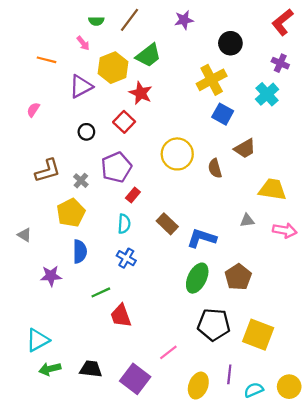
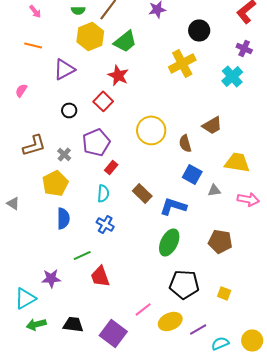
pink arrow: (83, 43) -> (35, 11), moved
yellow hexagon: (113, 68) -> (90, 36), moved
blue square: (223, 114) -> (192, 174), moved
purple star: (51, 276) -> (51, 278), moved
brown pentagon: (238, 277) -> (220, 241), moved, turned -30
yellow square: (258, 335) -> (224, 293), size x0.5
purple line: (229, 374) -> (198, 329), turned 54
yellow ellipse: (198, 386) -> (170, 321), moved, turned 45

